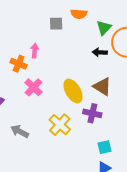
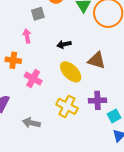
pink arrow: (35, 51) -> (27, 36), moved
black arrow: (100, 52) -> (64, 44), moved
purple cross: (92, 113) -> (98, 100), moved

